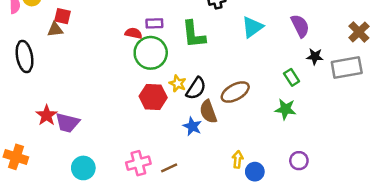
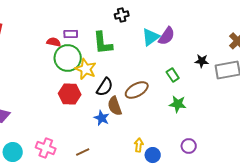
purple semicircle: (300, 26) -> (167, 36), moved, turned 60
green rectangle: (292, 77) -> (173, 75), moved
yellow star: (178, 83) -> (86, 69), moved, size x1.5
pink cross: (138, 163) -> (46, 148), moved, turned 36

